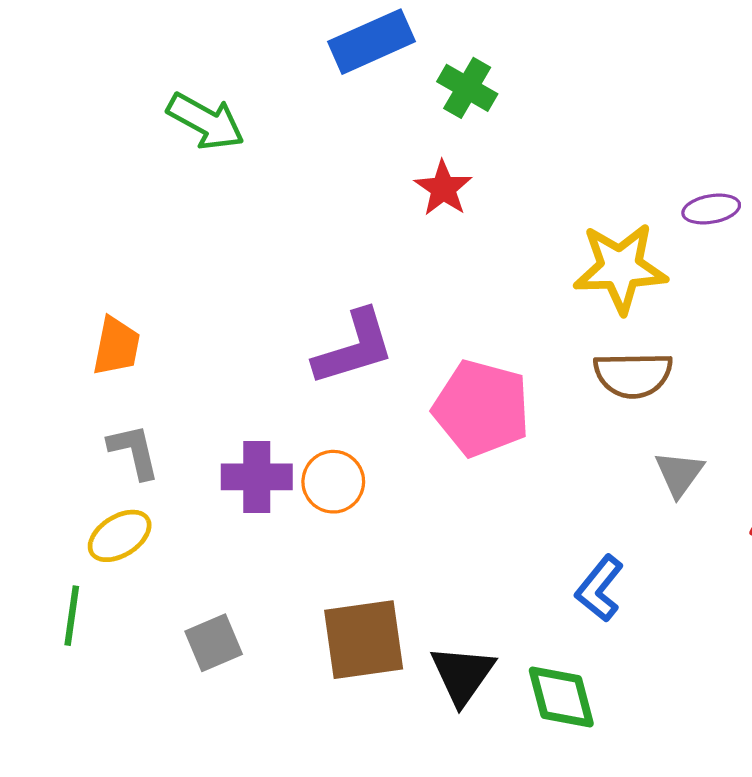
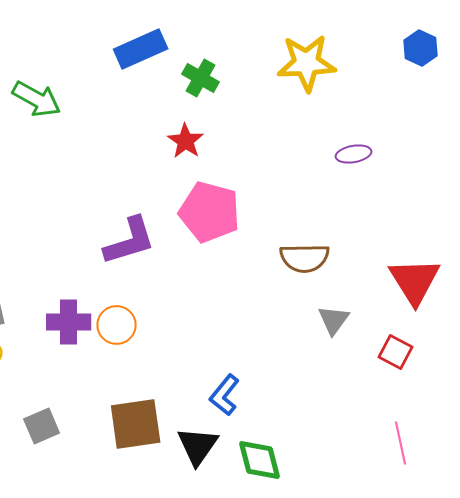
yellow star: (620, 268) -> (307, 63), moved
pink pentagon: (482, 408) -> (210, 212), moved
blue L-shape: (600, 589) -> (225, 395), moved

